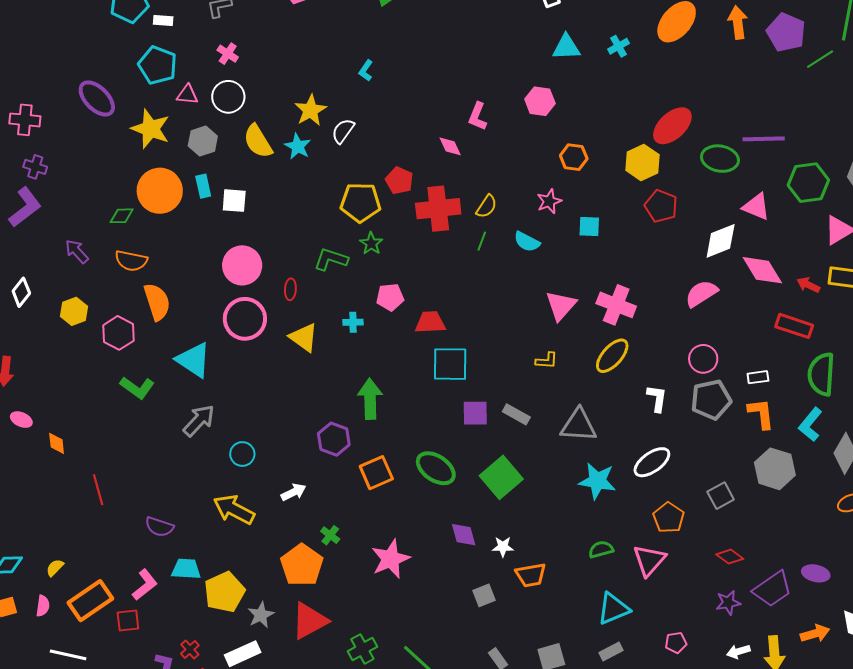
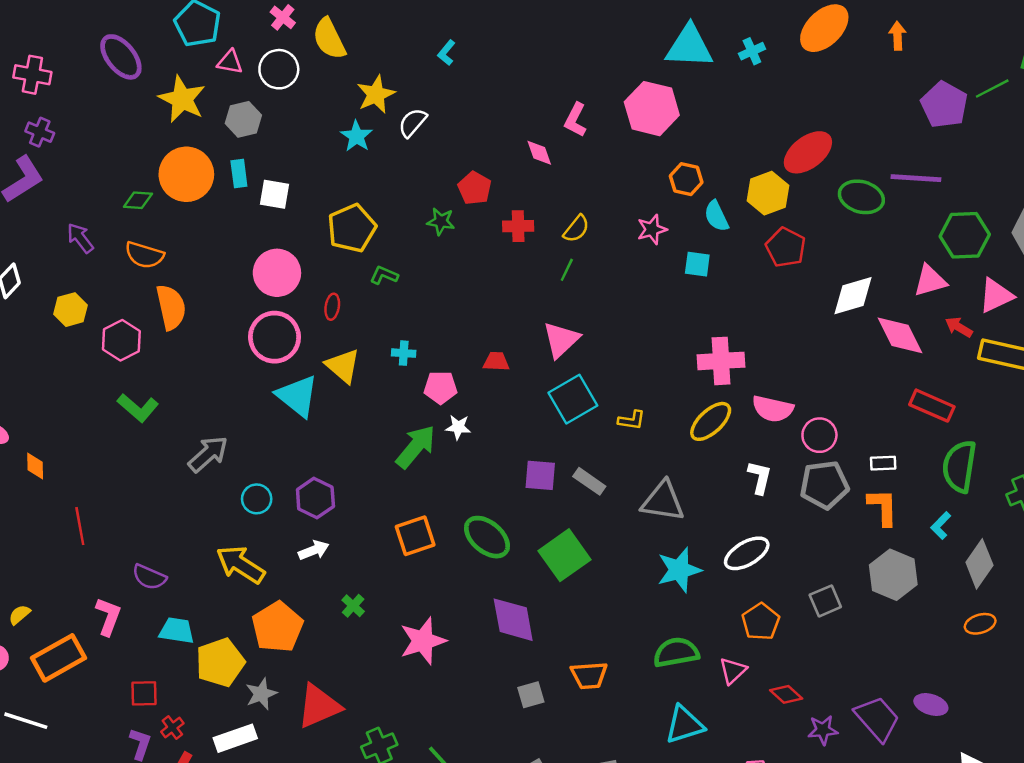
orange arrow: (738, 23) -> (897, 36), size x0.7
purple pentagon: (786, 32) -> (944, 105), moved
cyan triangle: (566, 47) -> (689, 47), size x1.4
pink hexagon: (540, 101) -> (652, 109), size x1.5
yellow semicircle: (258, 141) -> (329, 39), moved
yellow pentagon: (360, 202) -> (352, 228), moved, turned -30
pink triangle: (756, 207) -> (930, 281), moved, turned -44
red cross: (438, 209) -> (518, 226), size x0.6
cyan semicircle: (527, 242) -> (716, 216), moved, turned 32
green star: (371, 243) -> (441, 221), moved, turned -30
green L-shape: (331, 259) -> (384, 275), size x0.7
red arrow: (808, 285) -> (959, 327), moved
pink semicircle: (701, 294) -> (773, 409), moved, turned -140
pink pentagon: (390, 297) -> (441, 387), moved
pink cross: (616, 305) -> (721, 361), turned -30
pink triangle: (561, 306) -> (561, 340), moved
red trapezoid: (430, 322) -> (496, 362), size x0.7
cyan triangle: (194, 360) -> (297, 396), moved
cyan square: (450, 364) -> (573, 399), moved, turned -36
green arrow: (370, 399) -> (416, 447), turned 36
cyan L-shape: (810, 424) -> (941, 525), size x0.7
purple hexagon: (334, 439) -> (315, 498), moved
cyan star: (597, 481) -> (679, 570), turned -30
purple diamond: (464, 535) -> (513, 620), size x1.5
white star: (503, 547) -> (458, 427), moved
green semicircle: (601, 549) -> (676, 652), size x1.5
red diamond: (730, 557) -> (786, 694), moved
pink triangle: (649, 560) -> (733, 671), size x0.7
orange pentagon: (302, 565) -> (277, 627), moved
pink L-shape: (145, 585) -> (108, 616), moved, turned -36
purple trapezoid: (772, 589) -> (877, 719), turned -102
red square: (128, 621) -> (144, 693), moved

